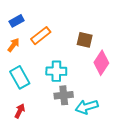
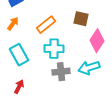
orange rectangle: (41, 36) -> (46, 25), moved
cyan arrow: (87, 107) -> (89, 68), moved

